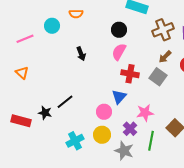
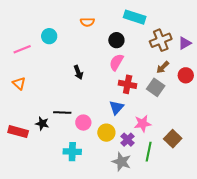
orange semicircle: (76, 14) -> (87, 22), moved
black arrow: (81, 54) -> (78, 72), moved
black line: (65, 102) -> (62, 112), turned 42
pink circle: (104, 112) -> (83, 123), moved
yellow circle: (102, 135) -> (106, 133), moved
cyan cross: (75, 141) -> (72, 152), turned 30

